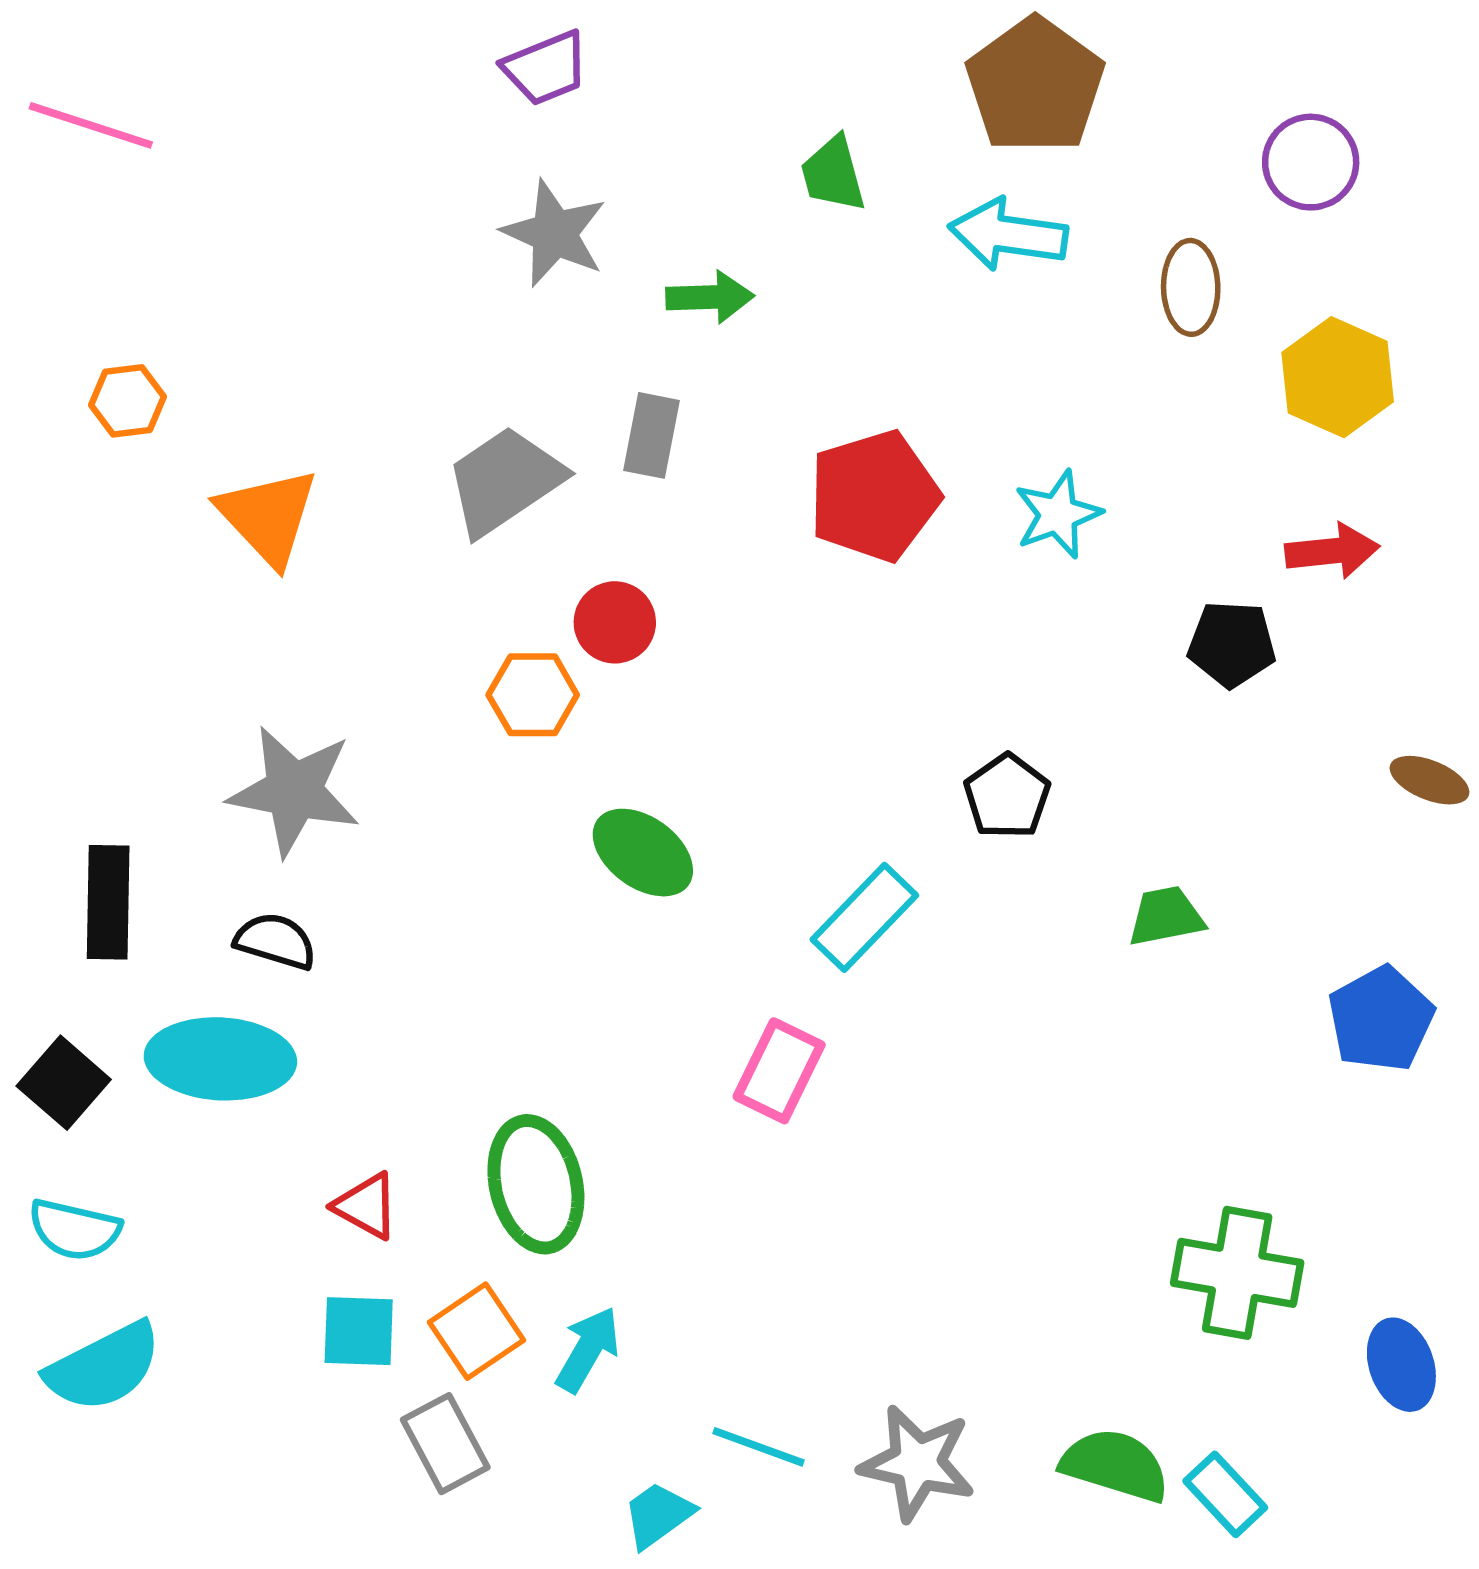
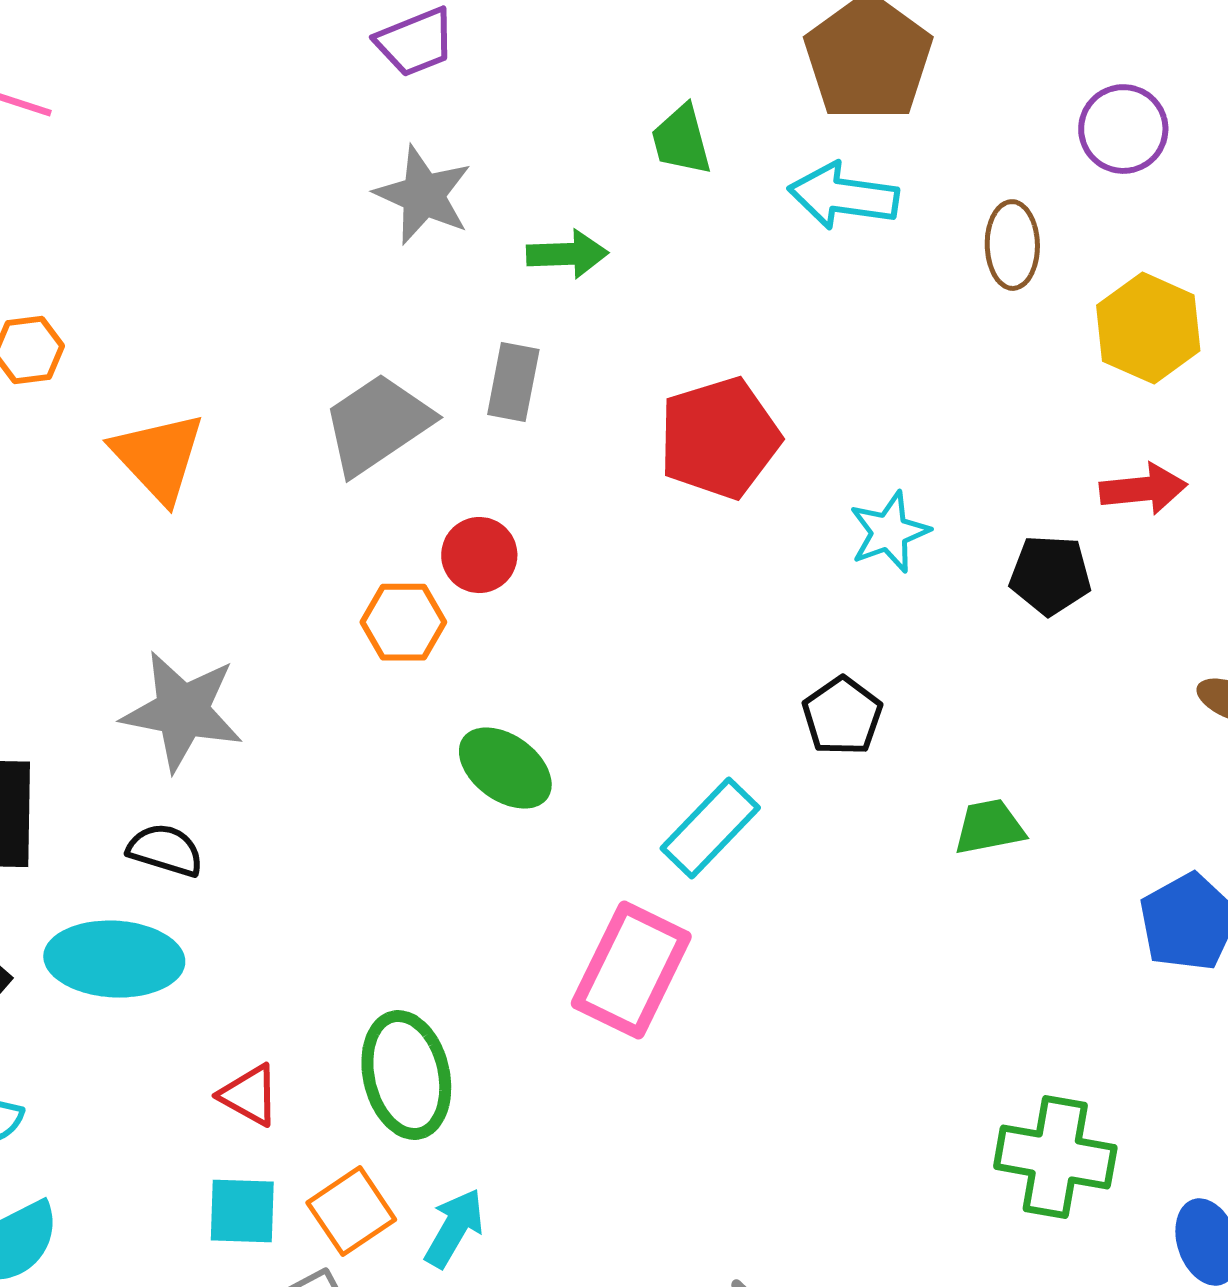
cyan star: (1058, 514) -> (889, 532), moved
pink rectangle: (779, 1071) -> (631, 970), size x1.4

